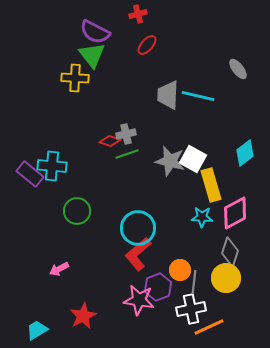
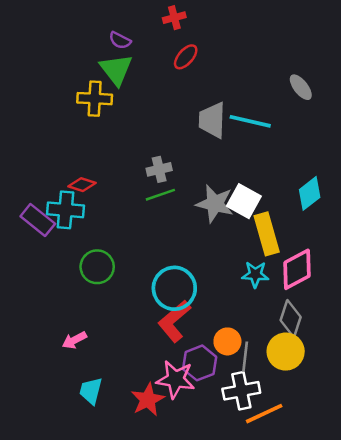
purple semicircle: (95, 32) -> (120, 40), size x0.6
red diamond: (110, 141) -> (82, 185), moved
red star: (83, 316) -> (148, 400), moved
cyan trapezoid: (37, 330) -> (91, 391), moved, turned -45

